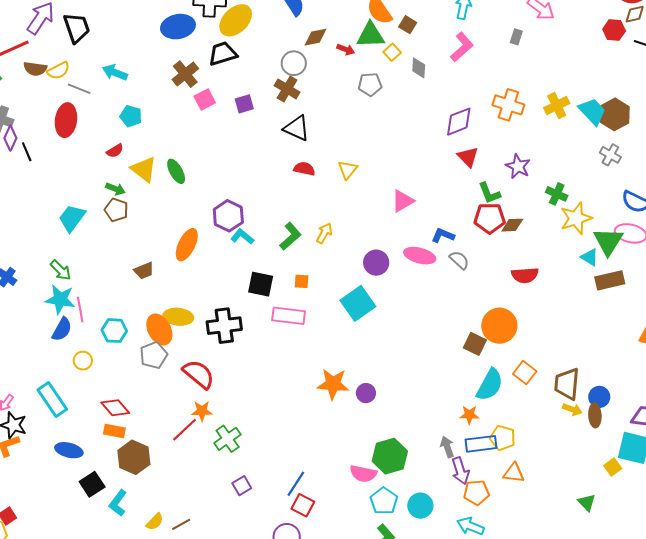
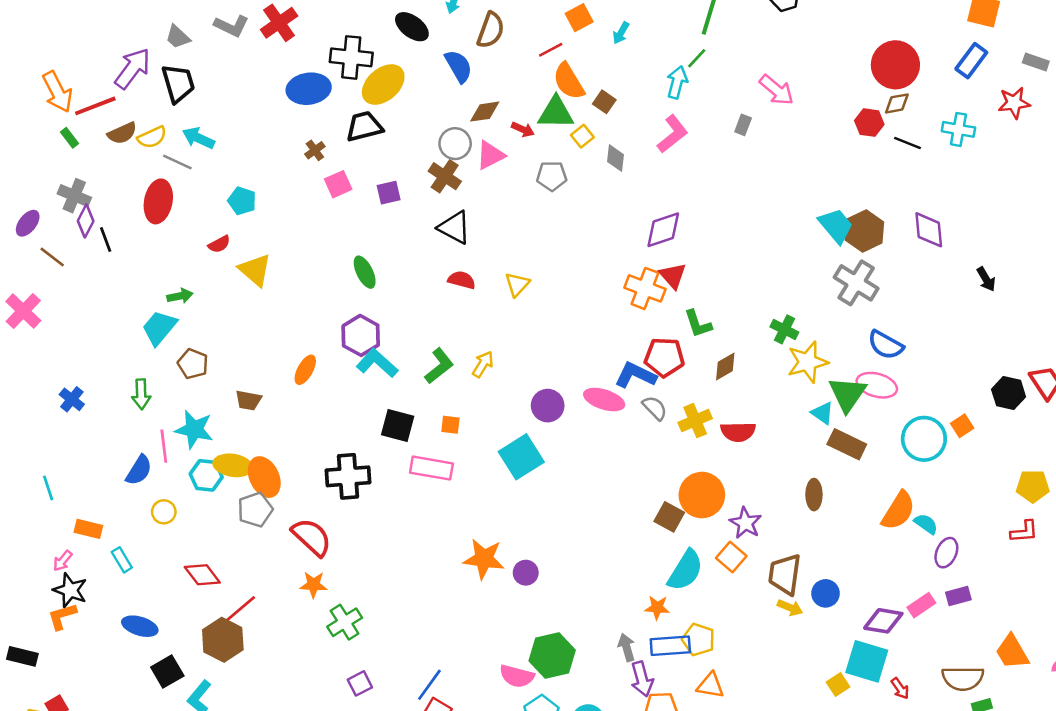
brown semicircle: (35, 69) -> (122, 133), turned -35
cyan arrow: (115, 72) -> (198, 138), moved
brown cross: (185, 74) -> (315, 150), size x0.6
orange cross: (508, 105) -> (645, 288), moved
yellow cross: (557, 106) -> (695, 421), moved
gray cross: (610, 155) -> (856, 283), size x1.6
purple star: (518, 166) -> (745, 523), moved
green ellipse: (176, 171) -> (365, 272), moved
green arrow: (115, 189) -> (180, 296), moved, turned -36
pink triangle: (403, 201) -> (490, 155), moved
brown pentagon: (116, 210) -> (193, 364), moved
red pentagon: (490, 218) -> (664, 357), moved
brown diamond: (512, 225) -> (725, 367), turned -30
blue L-shape: (443, 235) -> (635, 375), size x1.4
cyan L-shape: (242, 237) -> (377, 363), size x1.4
orange ellipse: (187, 245) -> (305, 370), size x0.7
green arrow: (61, 270) -> (141, 394), turned 40
brown trapezoid: (144, 271) -> (248, 400), turned 30
brown rectangle: (610, 280) -> (847, 444), turned 36
cyan star: (60, 299) -> (194, 429), moved
yellow ellipse: (178, 317) -> (233, 465), moved
cyan rectangle: (52, 399) -> (122, 560), size x0.6
brown ellipse: (595, 415) -> (814, 495), moved
red line: (185, 430) -> (240, 609), moved
orange rectangle: (114, 431) -> (88, 529), moved

